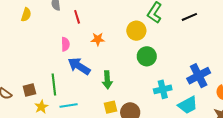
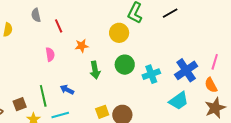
green circle: (147, 56) -> (125, 65), moved
blue arrow: (79, 66) -> (67, 90), moved, size x0.6
green arrow: (107, 80) -> (95, 70), moved
cyan cross: (163, 89) -> (151, 74), moved

